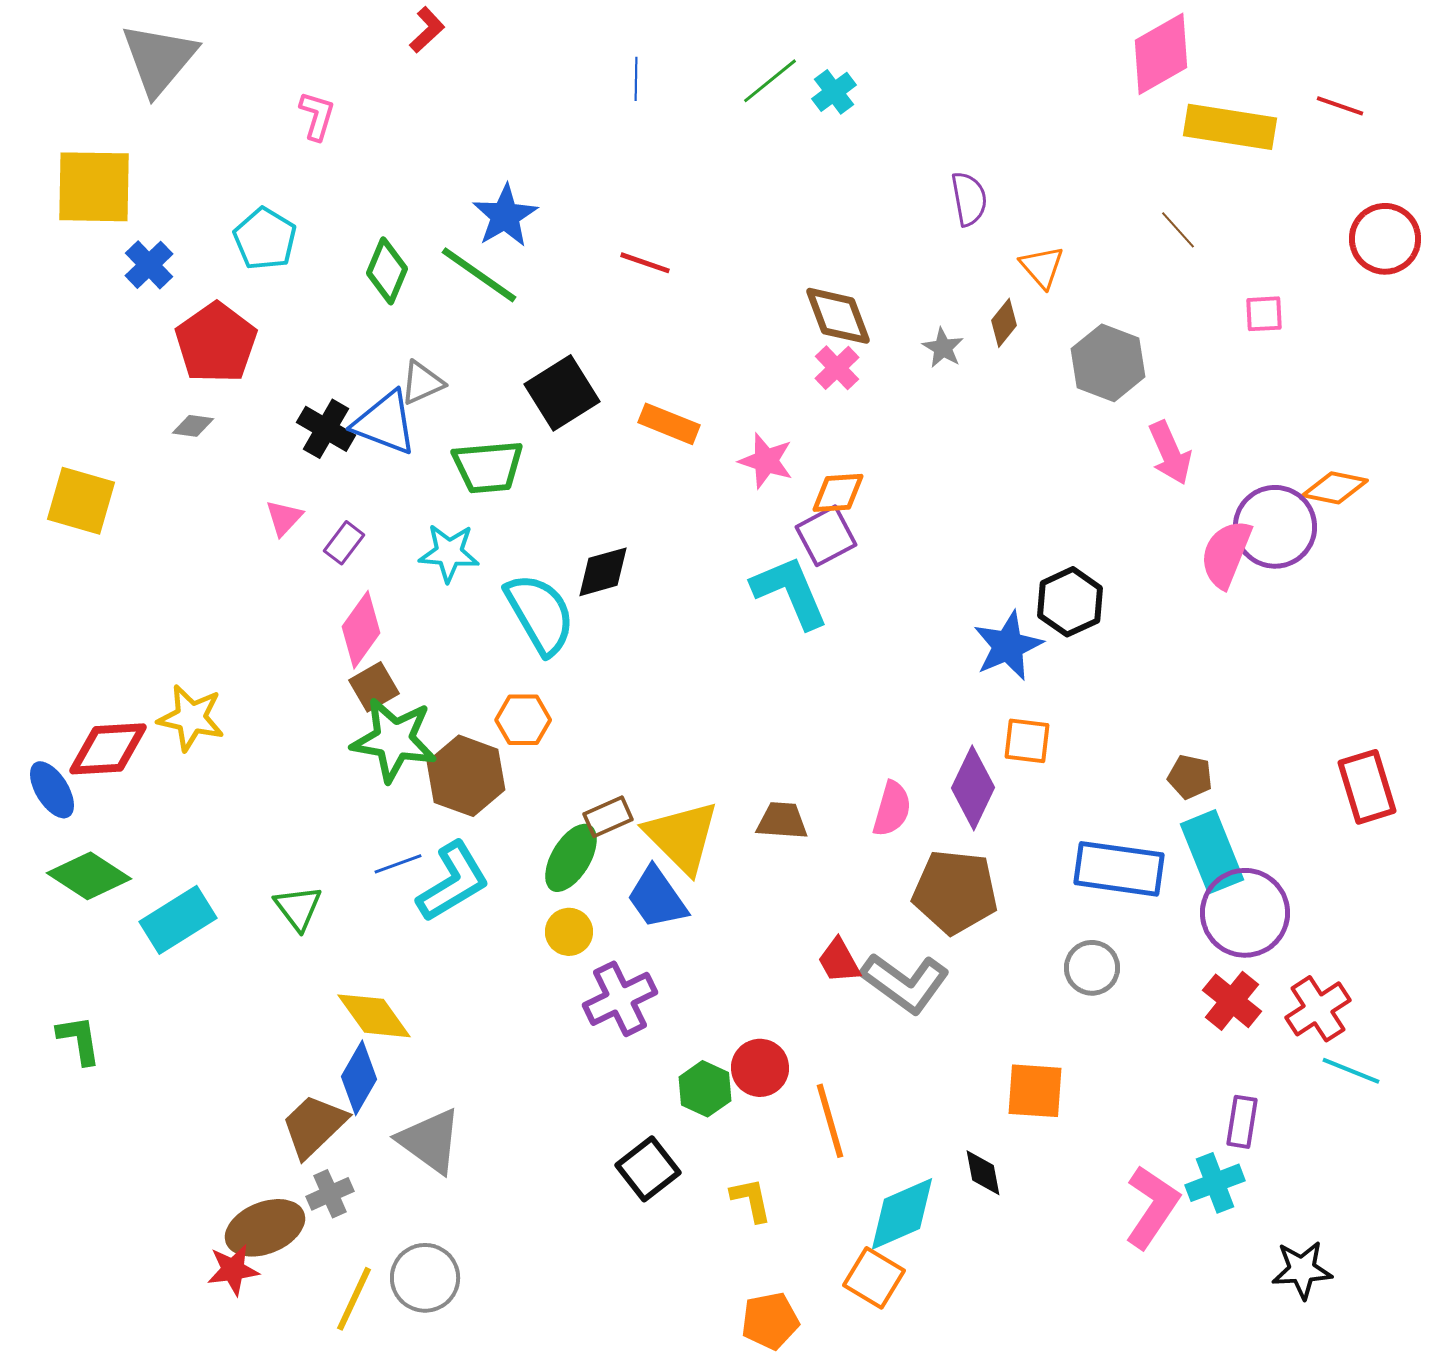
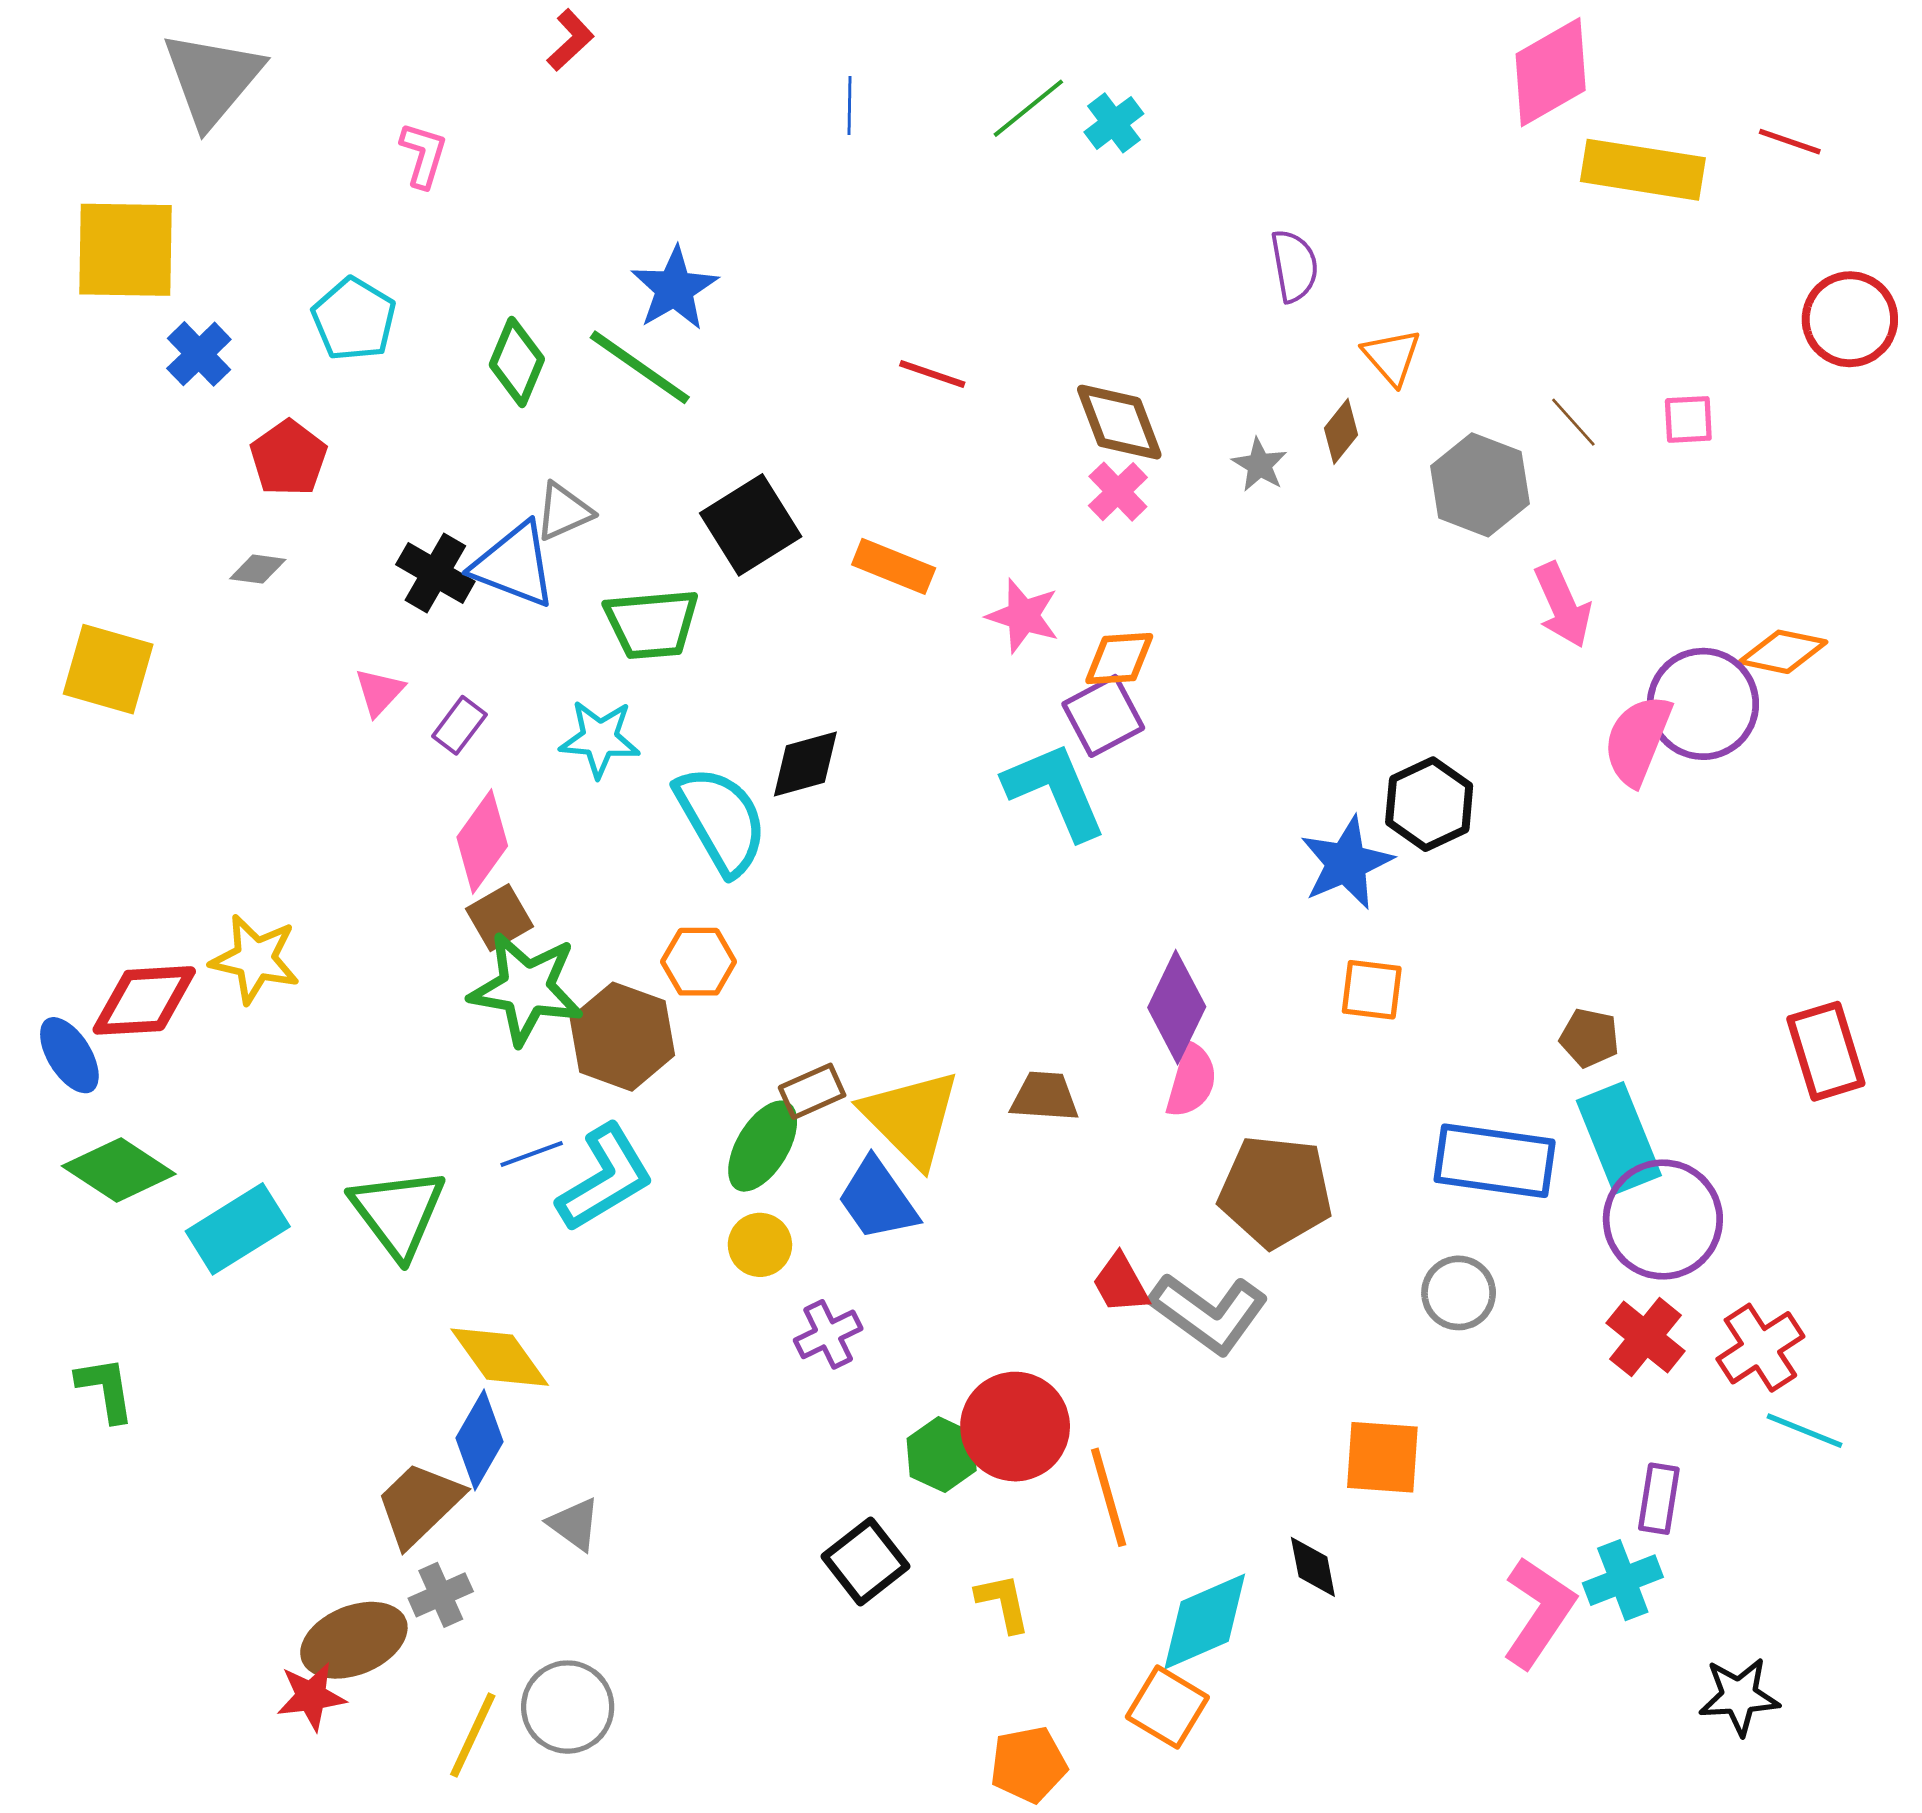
brown line: (1178, 230) -> (1573, 422), moved
red line: (645, 263) -> (932, 374), moved
red pentagon: (216, 343) -> (288, 458), size x0.7
purple diamond: (973, 788) -> (1177, 1007), moved
green triangle: (298, 908) -> (398, 1213), size x1.5
purple cross: (620, 999) -> (828, 1334), size x0.7
red circle: (760, 1068) -> (1015, 1427), size x1.4
gray triangle: (430, 1141) -> (574, 1524), size x0.6

